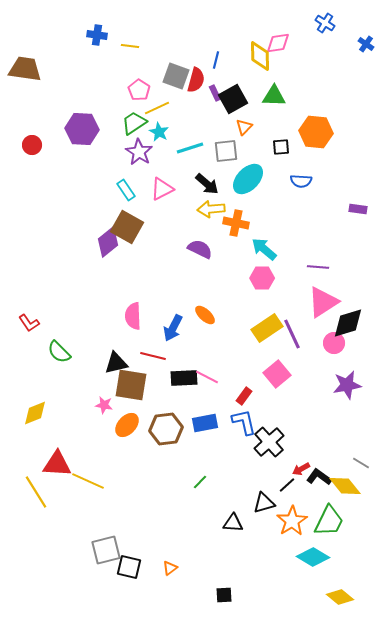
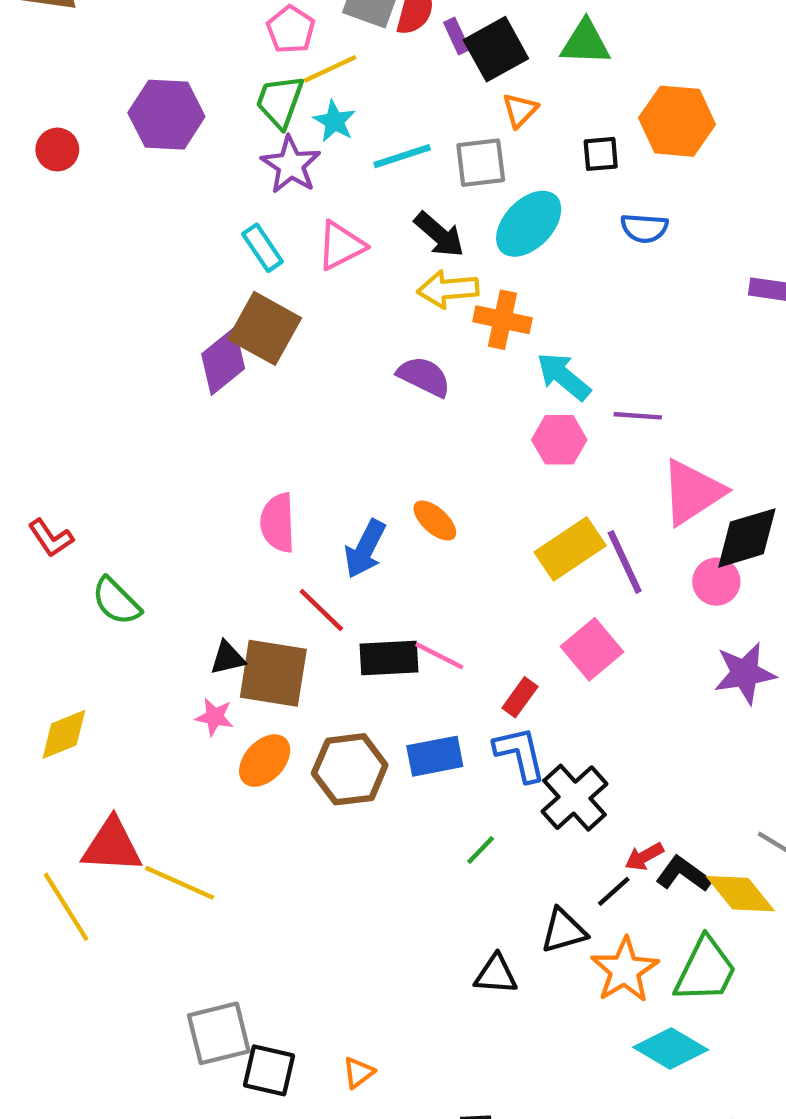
green trapezoid: (134, 123) -> (280, 102), turned -36
purple line: (318, 267) -> (638, 416), moved
red line: (153, 356) -> (321, 610), turned 30
black triangle: (116, 363) -> (228, 658), moved, size x0.7
green line: (200, 482) -> (481, 850), moved

